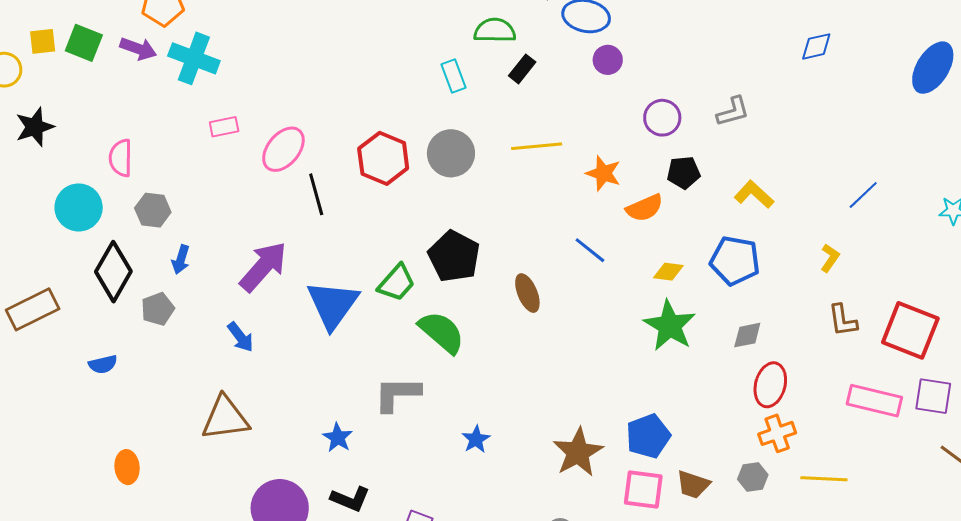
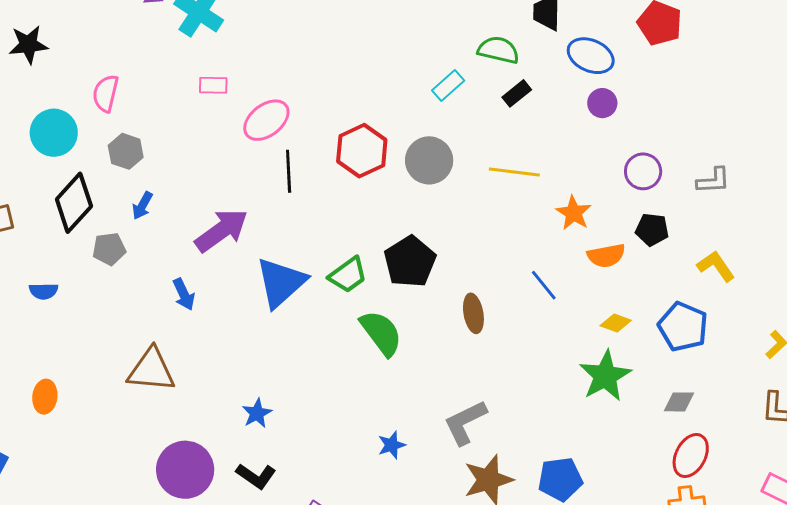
cyan rectangle: (453, 76) -> (448, 85), turned 56
gray L-shape: (397, 394) -> (465, 422), moved, turned -39

